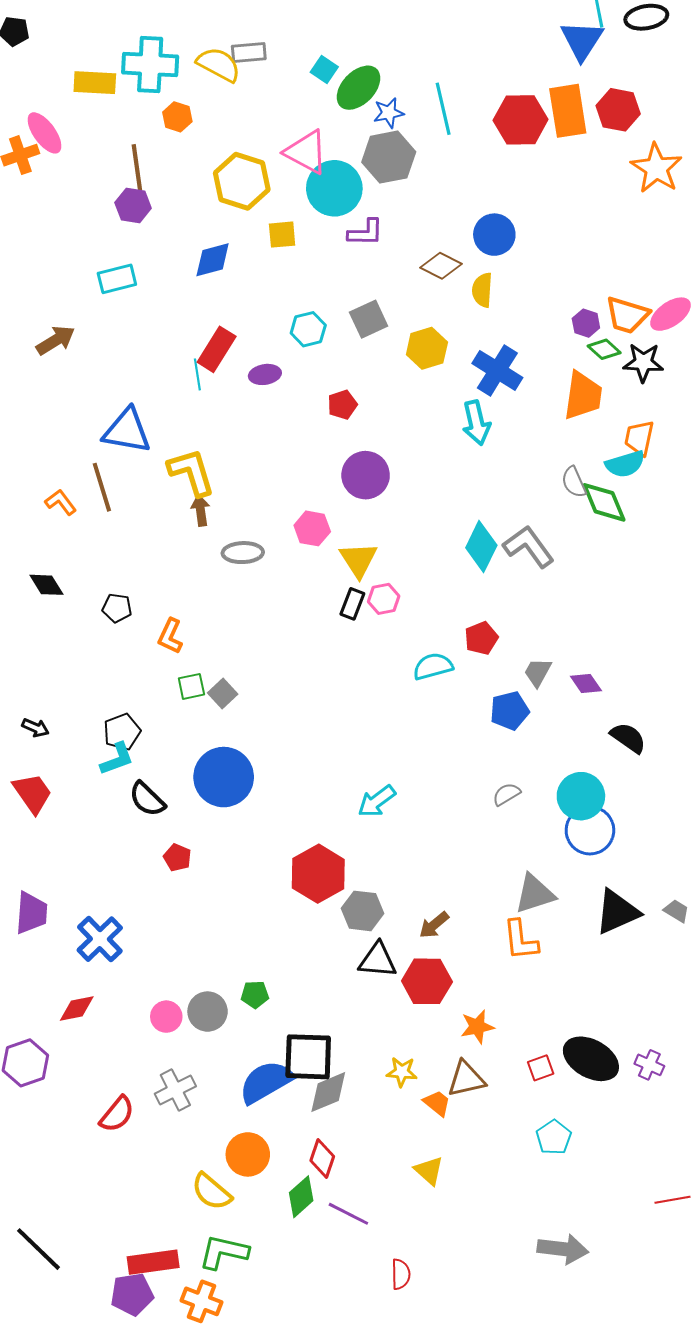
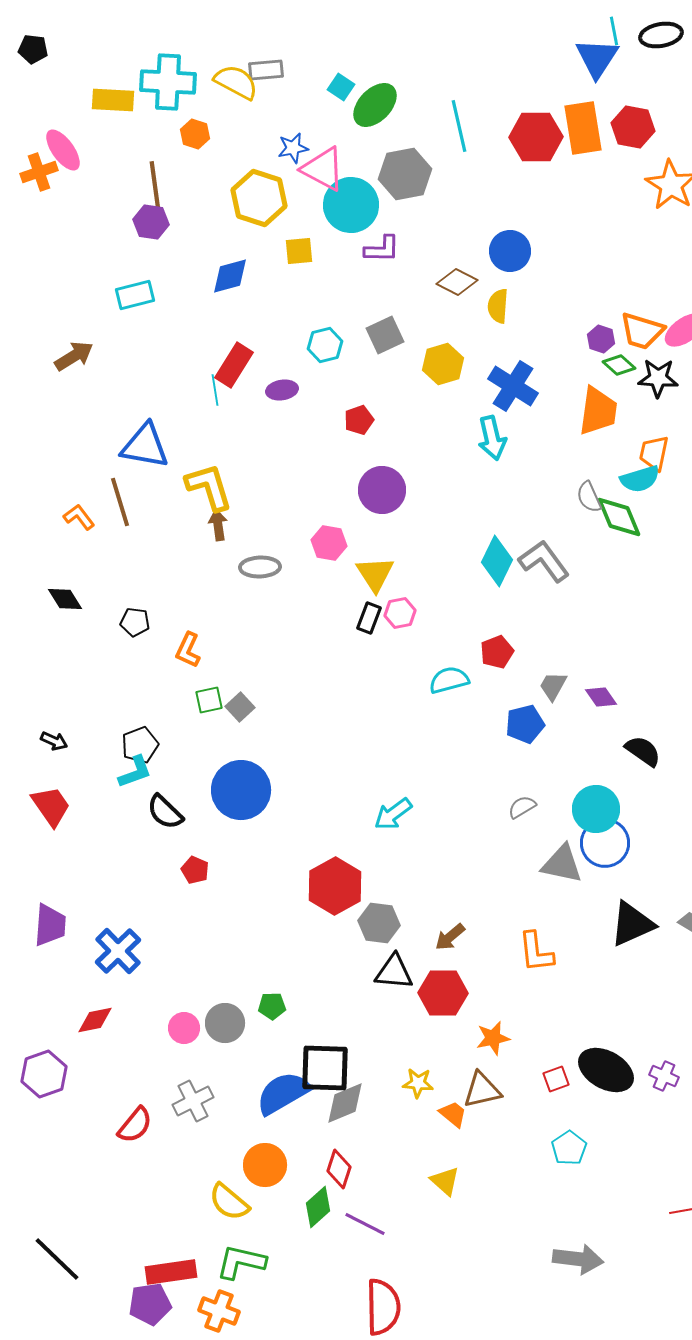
blue star: (389, 113) -> (293, 148), moved
gray triangle: (535, 894) -> (562, 864), moved, turned 30
red semicircle: (401, 1274) -> (383, 1307), moved, size x1.8

